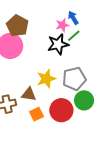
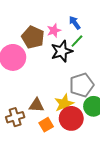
pink star: (62, 25) -> (54, 30), moved
brown pentagon: (17, 26) -> (33, 37), moved
yellow star: (46, 79) -> (64, 104), moved

